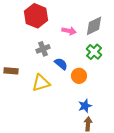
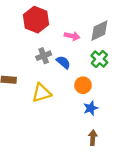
blue semicircle: (61, 64) -> (63, 62), moved
blue star: (85, 106) -> (91, 108), moved

